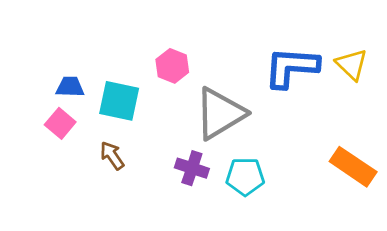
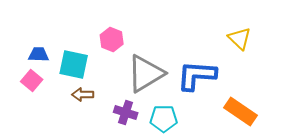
blue L-shape: (291, 67) -> (197, 76), moved
brown arrow: (112, 156) -> (83, 94), moved, turned -55

